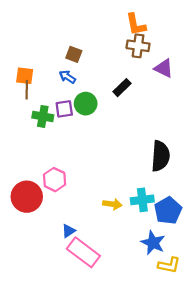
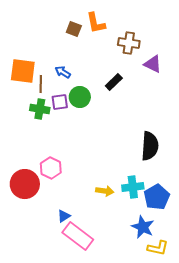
orange L-shape: (136, 24) -> (96, 23), moved
brown square: (74, 54) -> (74, 29), moved
orange square: (25, 76) -> (23, 71), size x1.5
brown line: (27, 90) -> (41, 84), moved

